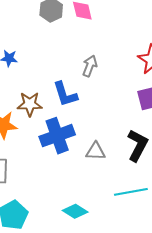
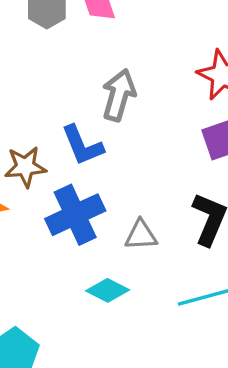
gray arrow: (90, 66) -> (119, 95), size x1.4
cyan diamond: (75, 211) -> (108, 290), moved

